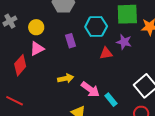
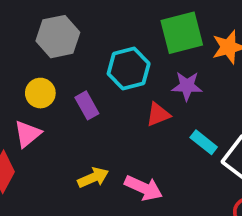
yellow circle: (36, 27) -> (40, 93), moved
cyan rectangle: (111, 100) -> (204, 142), moved

